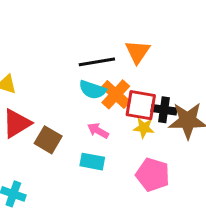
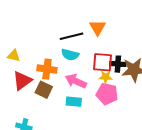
orange cross: (116, 94) -> (47, 69), moved, turned -30
pink arrow: (98, 131) -> (76, 81), size x1.5
pink pentagon: (153, 175) -> (107, 94), moved

